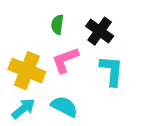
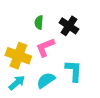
cyan L-shape: (112, 71) -> (74, 71), moved
cyan semicircle: (64, 107) -> (46, 80), turned -60

